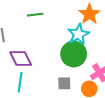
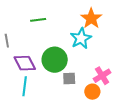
green circle: (74, 54) -> (55, 60), moved
gray square: (64, 83) -> (69, 78), moved

